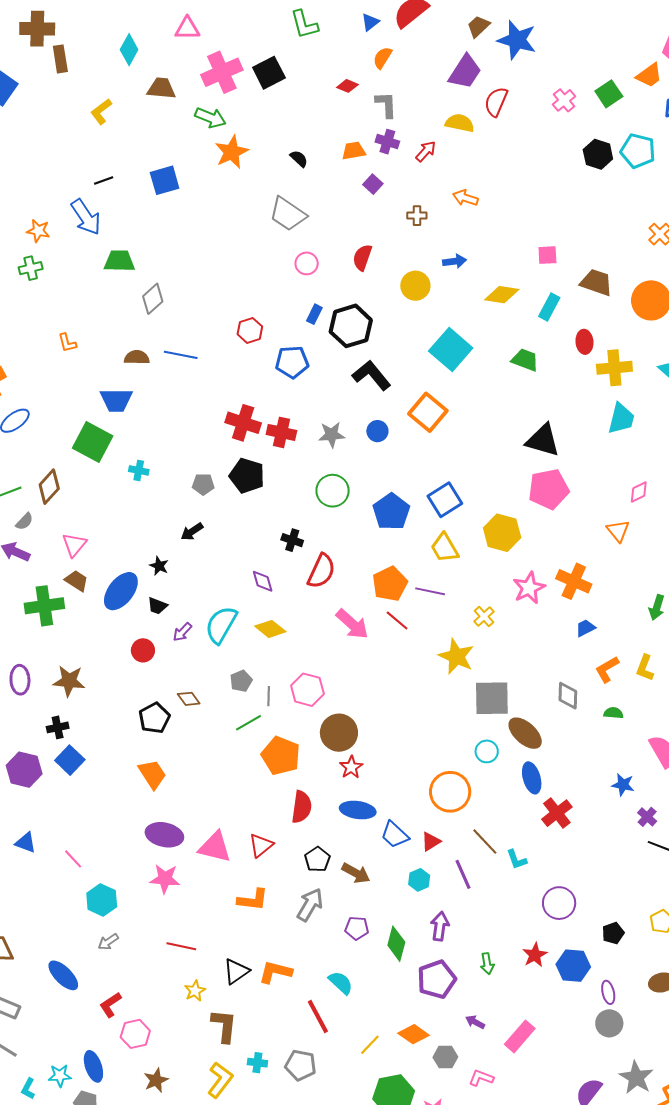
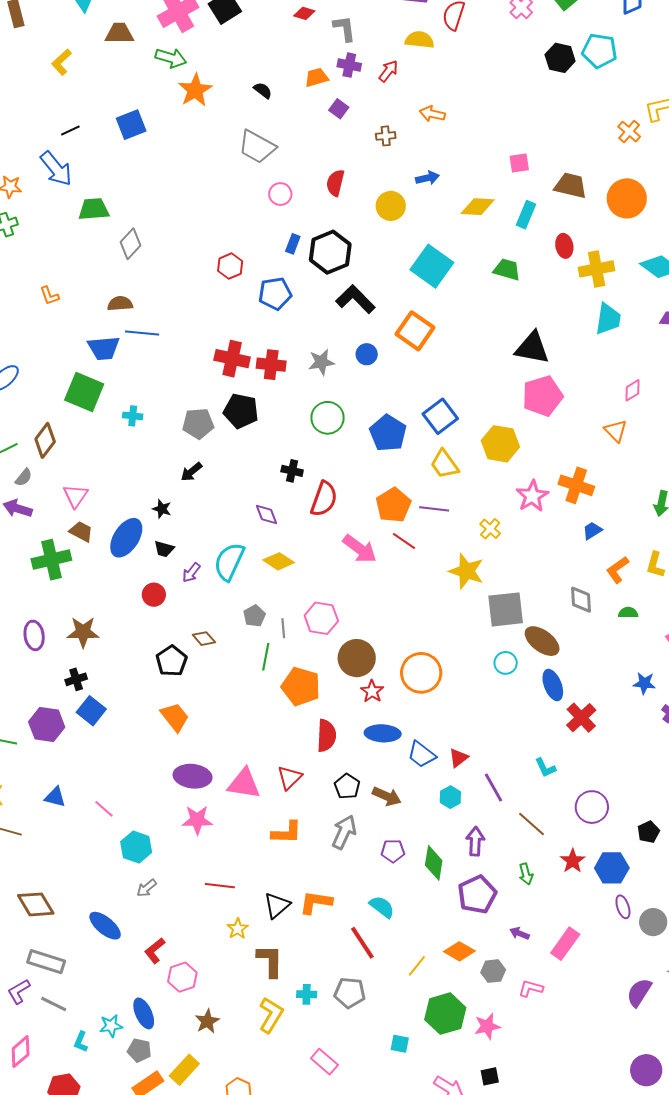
blue line: (181, 355) -> (142, 333), moved
gray pentagon: (203, 484) -> (198, 424), size x1.4
green line: (249, 723) -> (266, 657), turned -44
orange circle: (450, 792) -> (421, 673), moved
brown line: (485, 842) -> (532, 824), moved
purple ellipse: (608, 992) -> (623, 907), moved

